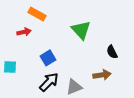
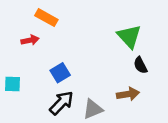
green triangle: (81, 30) -> (129, 36), moved

